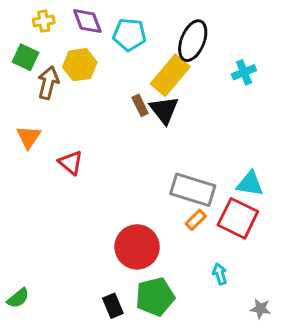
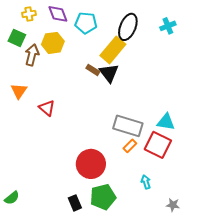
cyan cross: (244, 72) -> (168, 26), moved
brown rectangle: (140, 105) -> (93, 70), turned -32

